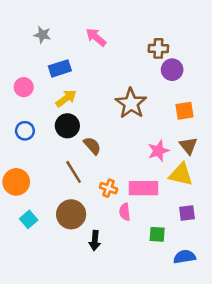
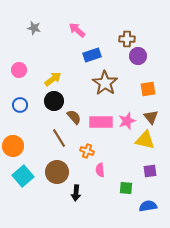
blue rectangle: (60, 68) -> (92, 55), moved
pink rectangle: (143, 188) -> (101, 122), moved
cyan square: (29, 219) -> (23, 176), size x1.5

